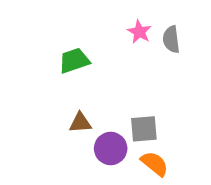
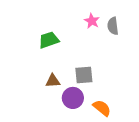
gray square: (144, 129) -> (84, 75), moved

